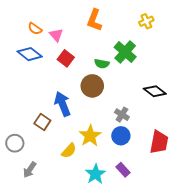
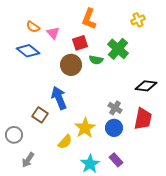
red square: (66, 58) -> (80, 43), moved, turned 35
brown circle: (92, 86) -> (71, 65), moved
black diamond: (155, 91) -> (146, 86), turned -30
red trapezoid: (159, 142) -> (143, 119), moved

